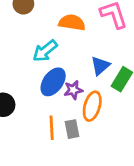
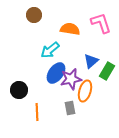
purple star: (73, 90) -> (71, 79), size x1.5
orange line: (52, 128) -> (37, 112), moved

